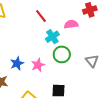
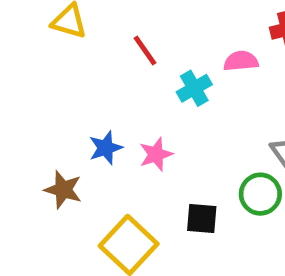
red line: (41, 16) -> (145, 50), moved
green circle: (62, 54) -> (260, 194), moved

